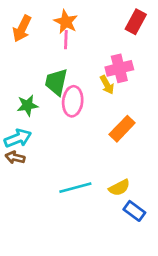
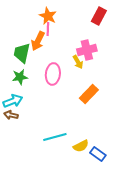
orange arrow: (22, 29) -> (38, 41), moved
green trapezoid: (56, 82) -> (22, 53), moved
yellow semicircle: (119, 188) -> (81, 146), moved

